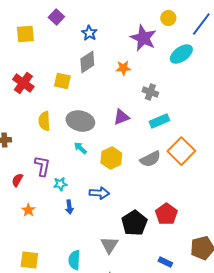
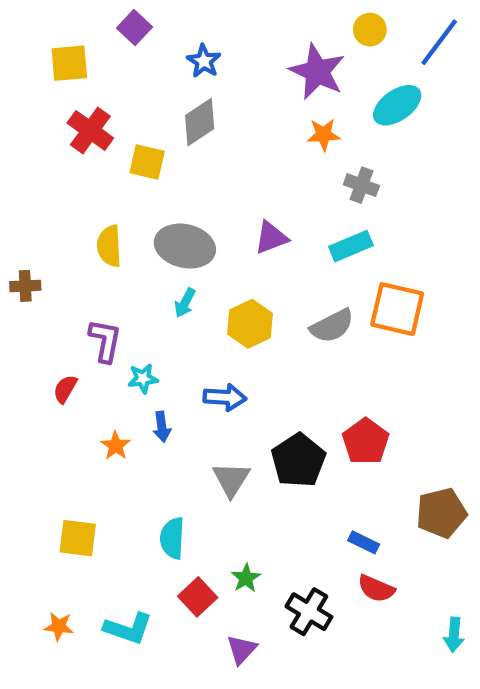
orange star: (123, 68) -> (324, 135), moved
red cross: (23, 83) -> (90, 130), moved
gray cross: (150, 92) -> (361, 185), moved
cyan arrow: (80, 148) -> (185, 303), turned -104
orange square: (181, 151) -> (397, 309), turned -32
red semicircle: (17, 180) -> (65, 389), moved
orange star: (28, 210) -> (116, 446), moved
gray triangle: (109, 245) -> (231, 479), moved

